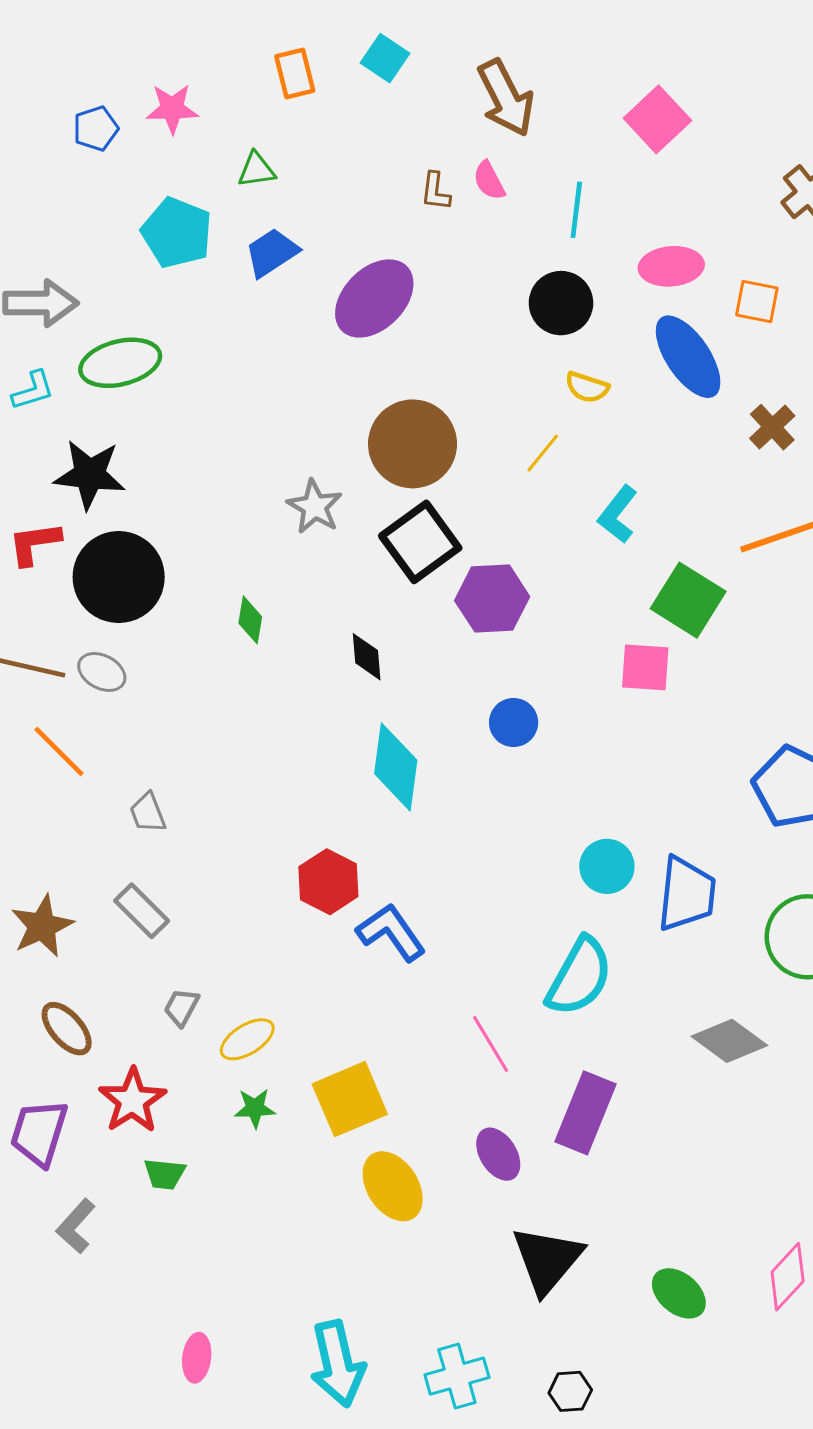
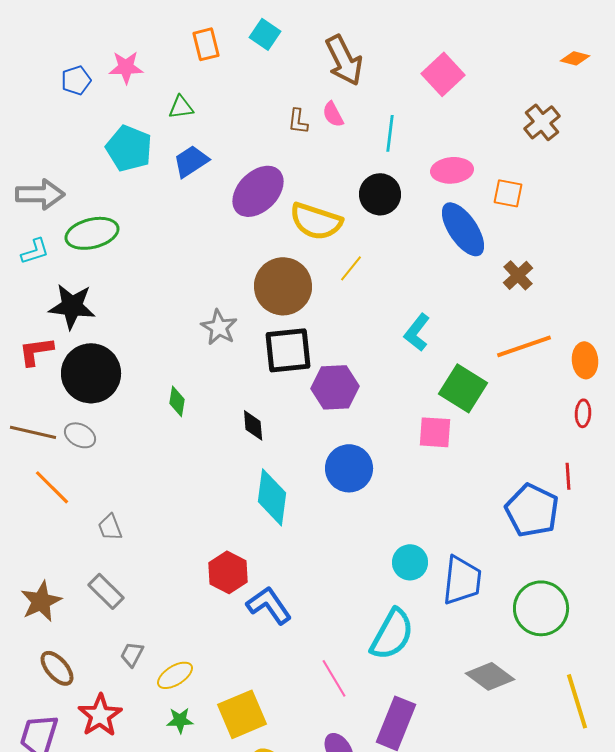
yellow semicircle: (587, 387) -> (316, 221), moved, size x1.8
yellow line: (543, 453) -> (351, 268), moved
black square: (420, 542) -> (288, 350), turned 30
blue circle: (514, 722) -> (349, 468), size x1.5

